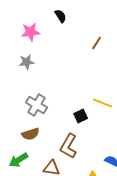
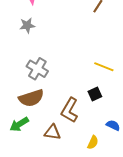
black square: (81, 116) -> (95, 94), moved
brown semicircle: (31, 134) -> (31, 98), size x1.4

